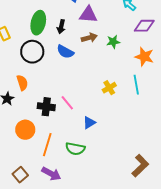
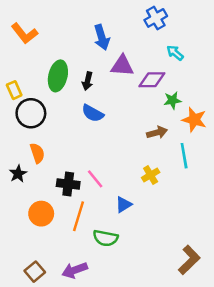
purple diamond: (144, 26) -> (152, 80), moved
brown arrow: (89, 38) -> (157, 133), moved
green star: (113, 42) -> (172, 100), moved
black circle: (32, 52) -> (31, 113), moved
yellow cross: (109, 88) -> (151, 175), moved
orange line: (47, 145) -> (78, 216), moved
purple arrow: (51, 174) -> (75, 270), turned 132

